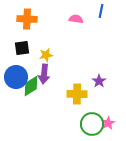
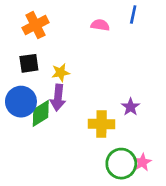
orange cross: (27, 19) -> (35, 25), turned -30

